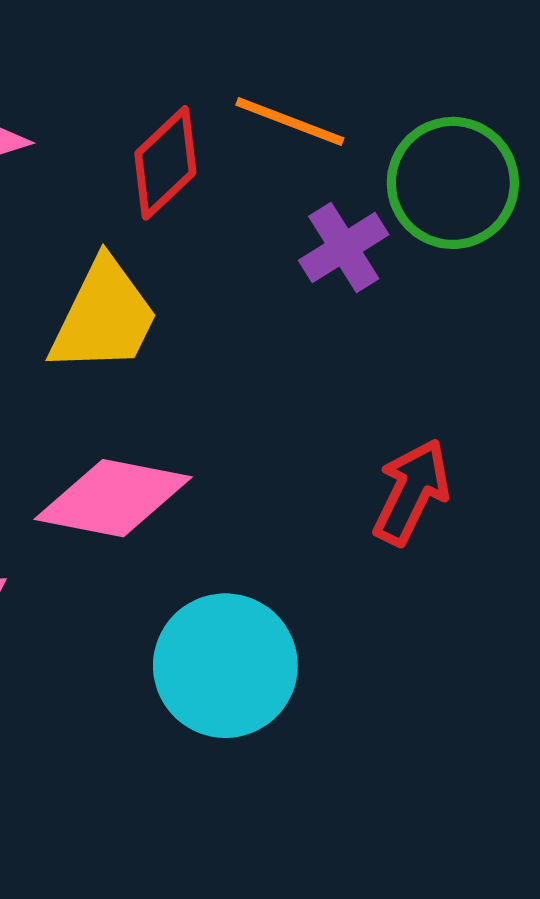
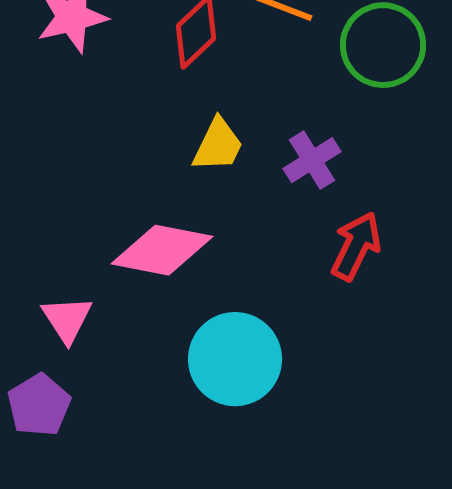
purple cross: (344, 247) -> (312, 160), moved
yellow trapezoid: (104, 317) -> (218, 145), moved, size x0.7

